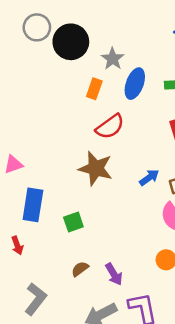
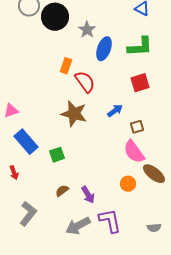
orange rectangle: (94, 89) -> (66, 66), moved
red semicircle: (110, 127) -> (85, 82), turned -90
blue arrow: (149, 178) -> (115, 111), moved
blue rectangle: (33, 205) -> (26, 142), turned -50

